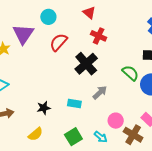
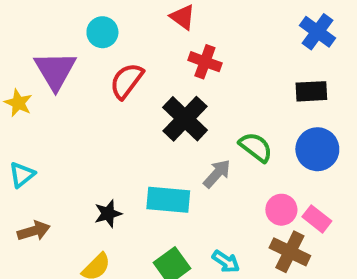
green semicircle: (130, 73) -> (256, 147), moved
cyan rectangle: (74, 104) -> (168, 200), size x1.5
pink circle: (116, 121) -> (281, 210), moved

